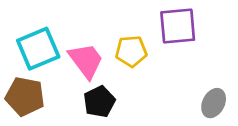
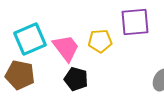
black pentagon: (99, 102) -> (76, 79), turned -30

